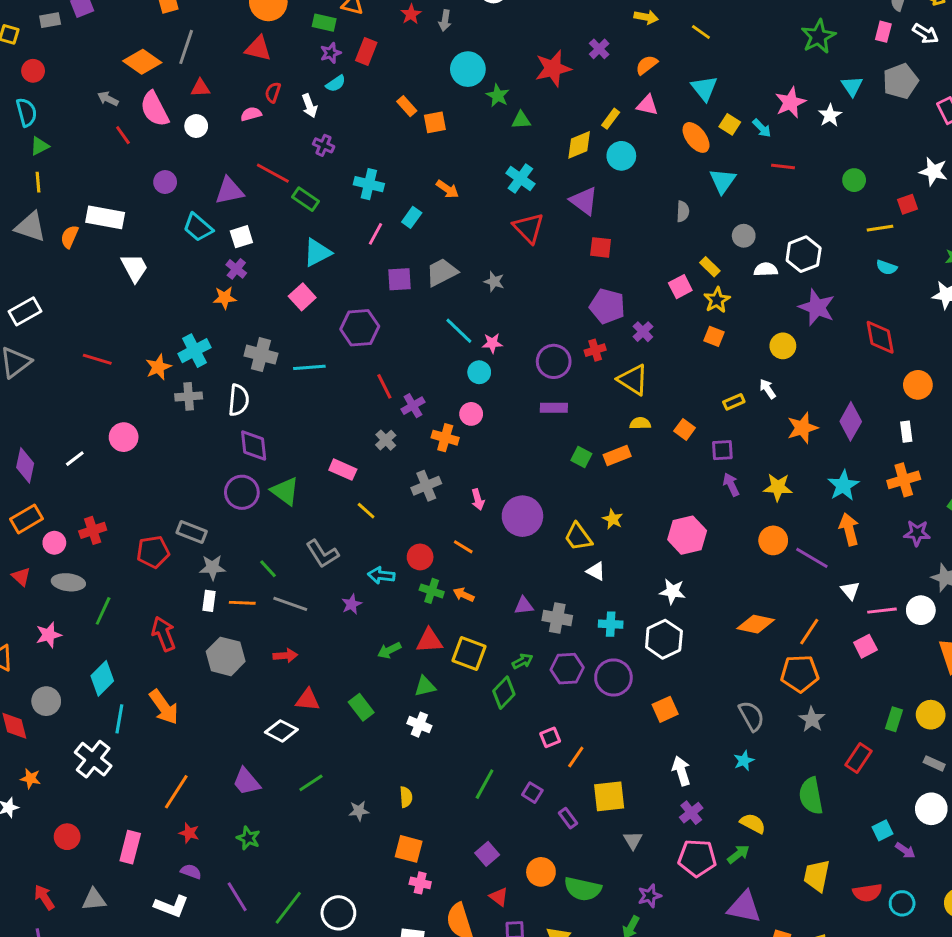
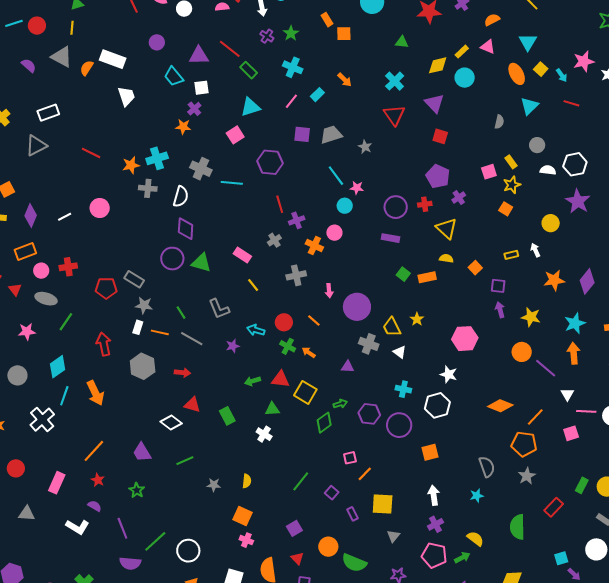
green star: (498, 96) -> (291, 33), moved
green triangle: (285, 491) -> (201, 263), turned -30
gray cross: (557, 618) -> (369, 344), moved

